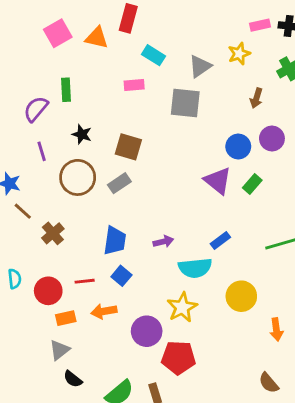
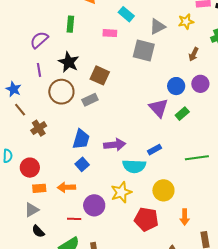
green rectangle: (66, 90) -> (70, 24), moved
black star: (82, 134) -> (69, 62), size x1.5
purple arrow: (163, 242) -> (115, 145), size x1.5
red line: (85, 281) -> (74, 219), moved
red pentagon: (178, 358) -> (146, 219), moved

